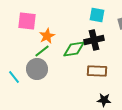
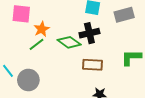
green diamond: (74, 49) -> (69, 42), turned 45
gray circle: (37, 69) -> (28, 80), moved

